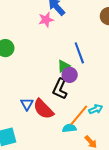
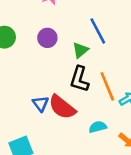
purple circle: (70, 75) -> (47, 38), moved
orange line: (79, 115) -> (107, 86), moved, turned -55

